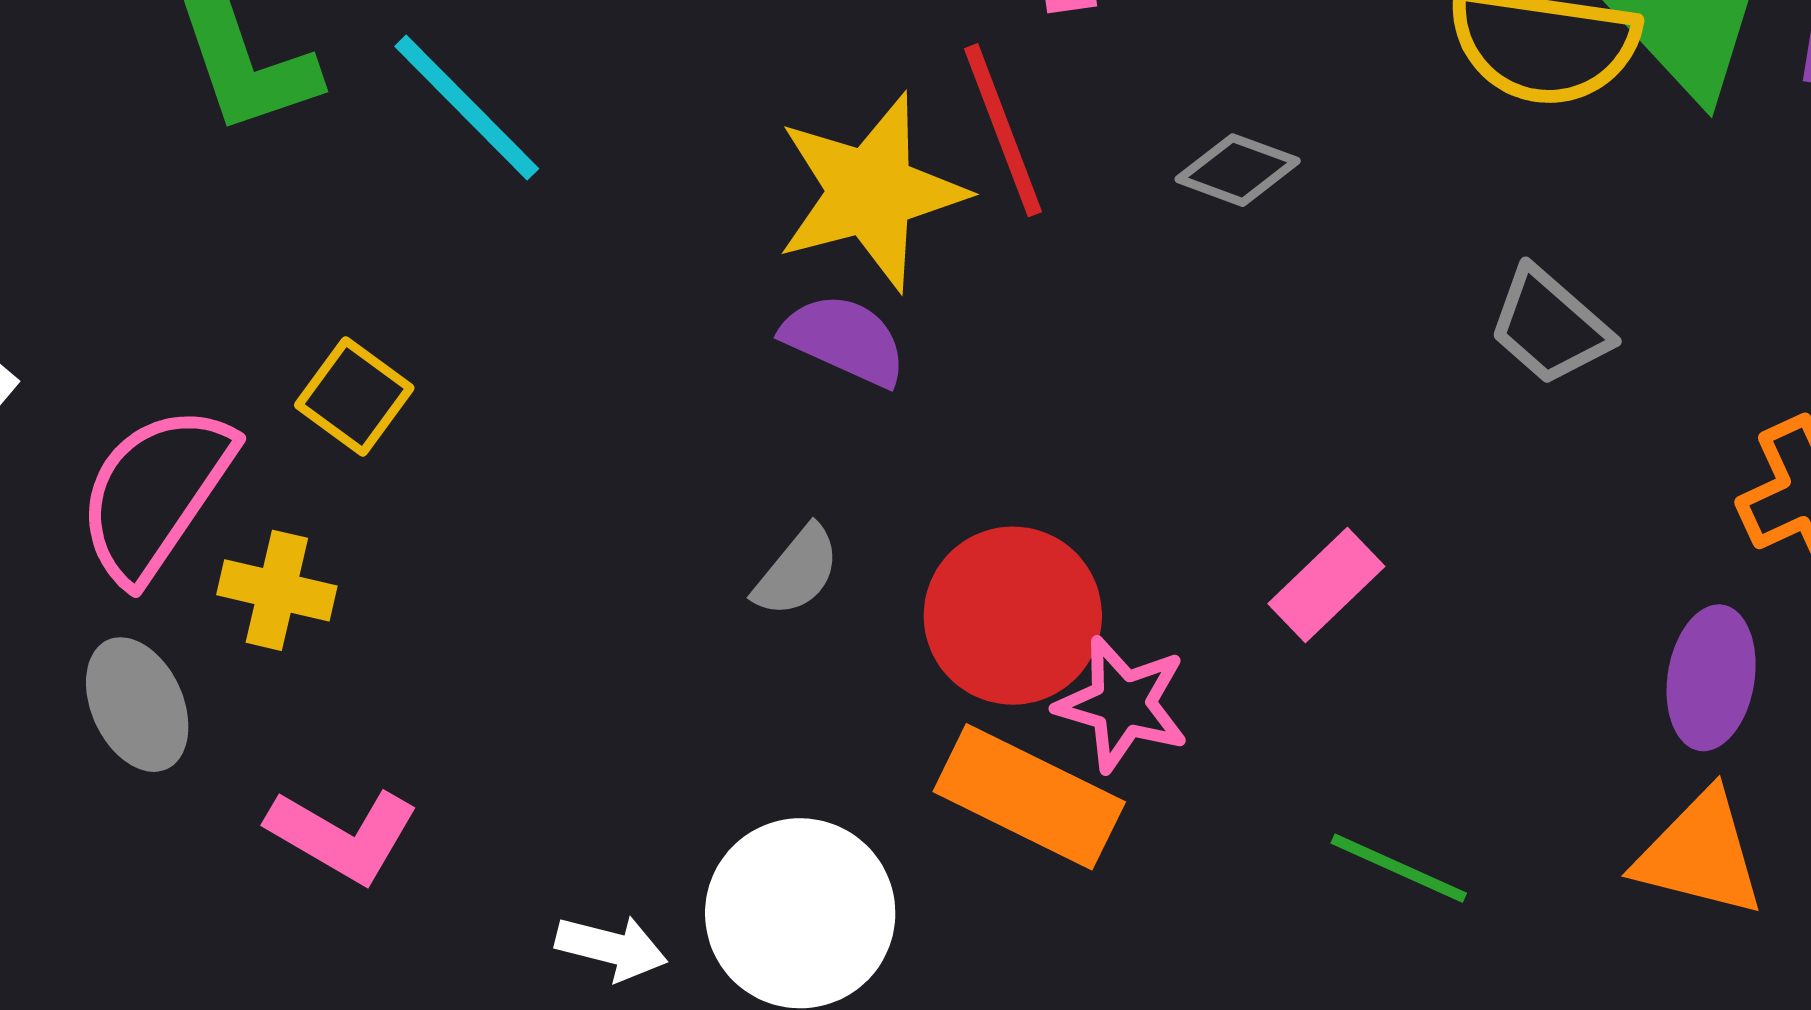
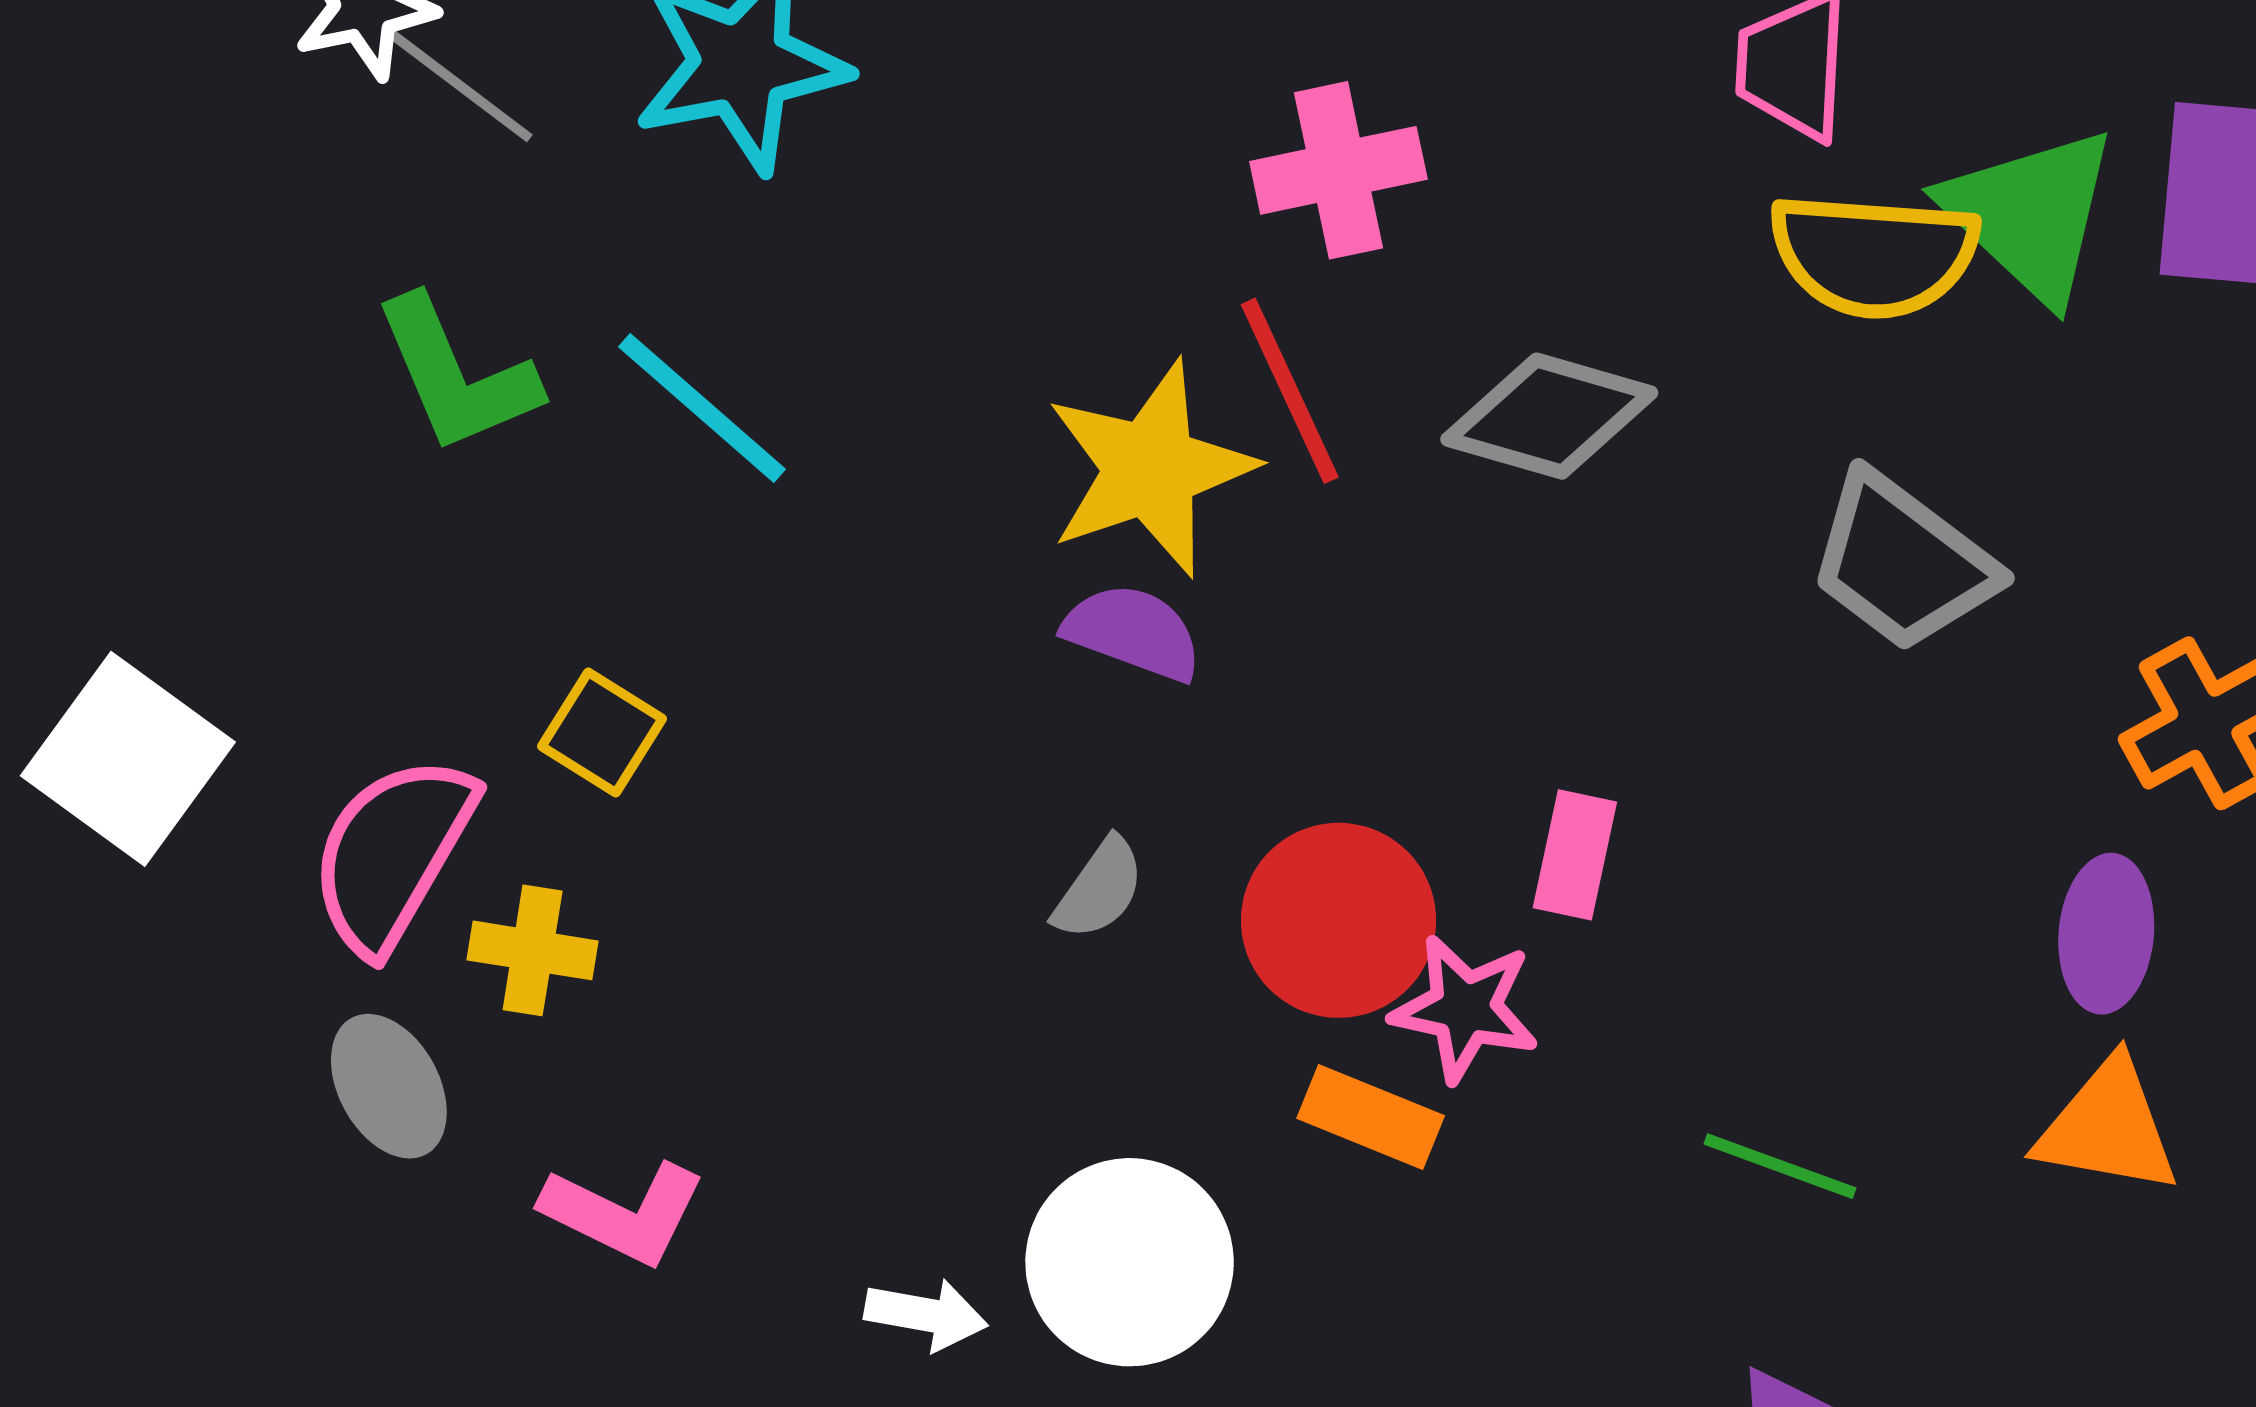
gray diamond: (1238, 170) -> (1549, 416), size x1.6
gray trapezoid: (1550, 326) -> (1902, 562), size x1.4
pink rectangle: (1326, 585) -> (1575, 855), moved, turned -30
orange rectangle: (1029, 797) -> (1371, 1117), size x0.7

